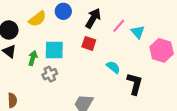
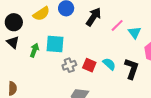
red square: (89, 43) -> (89, 65), moved
gray cross: (50, 74) -> (69, 65), moved
black L-shape: (135, 84) -> (132, 69), moved

